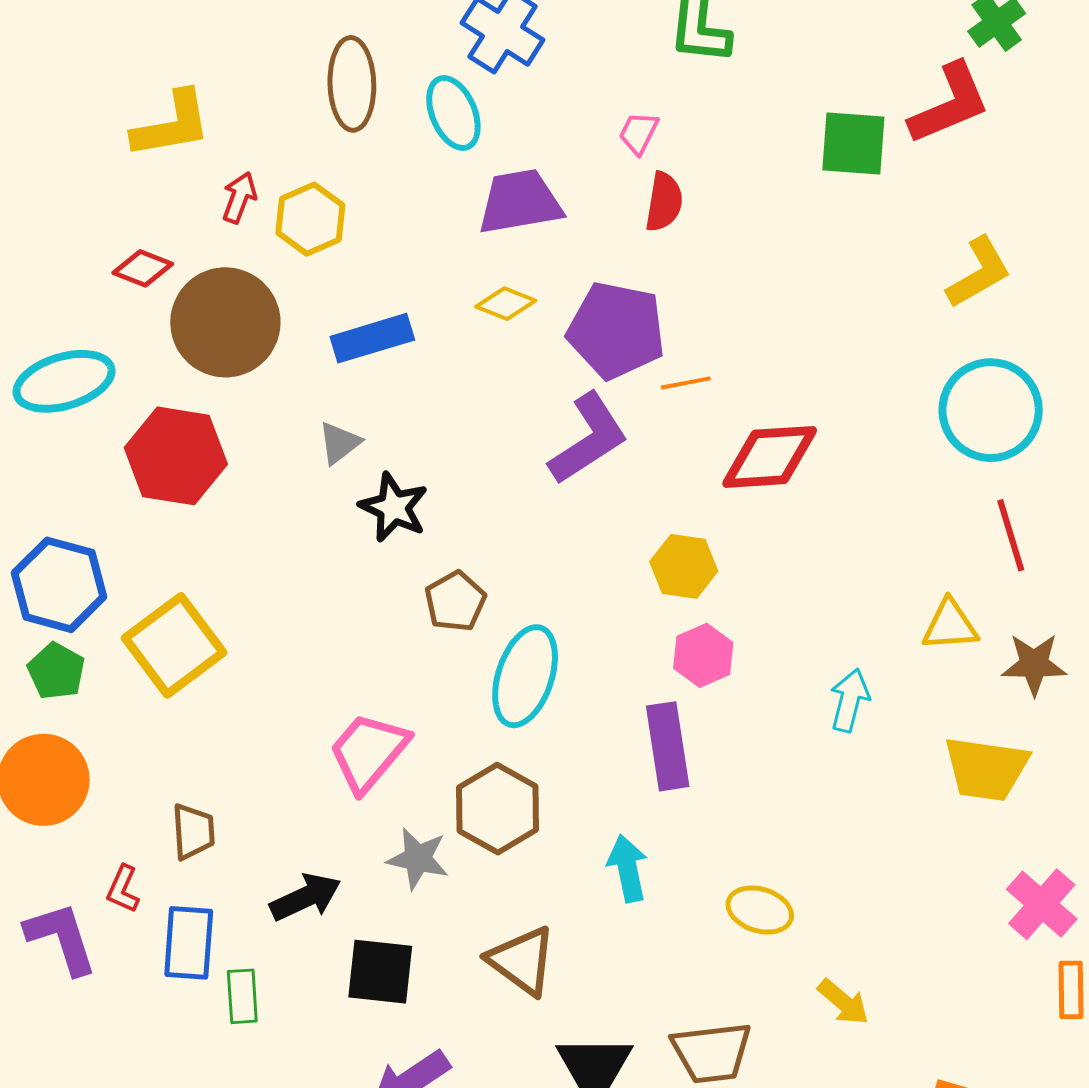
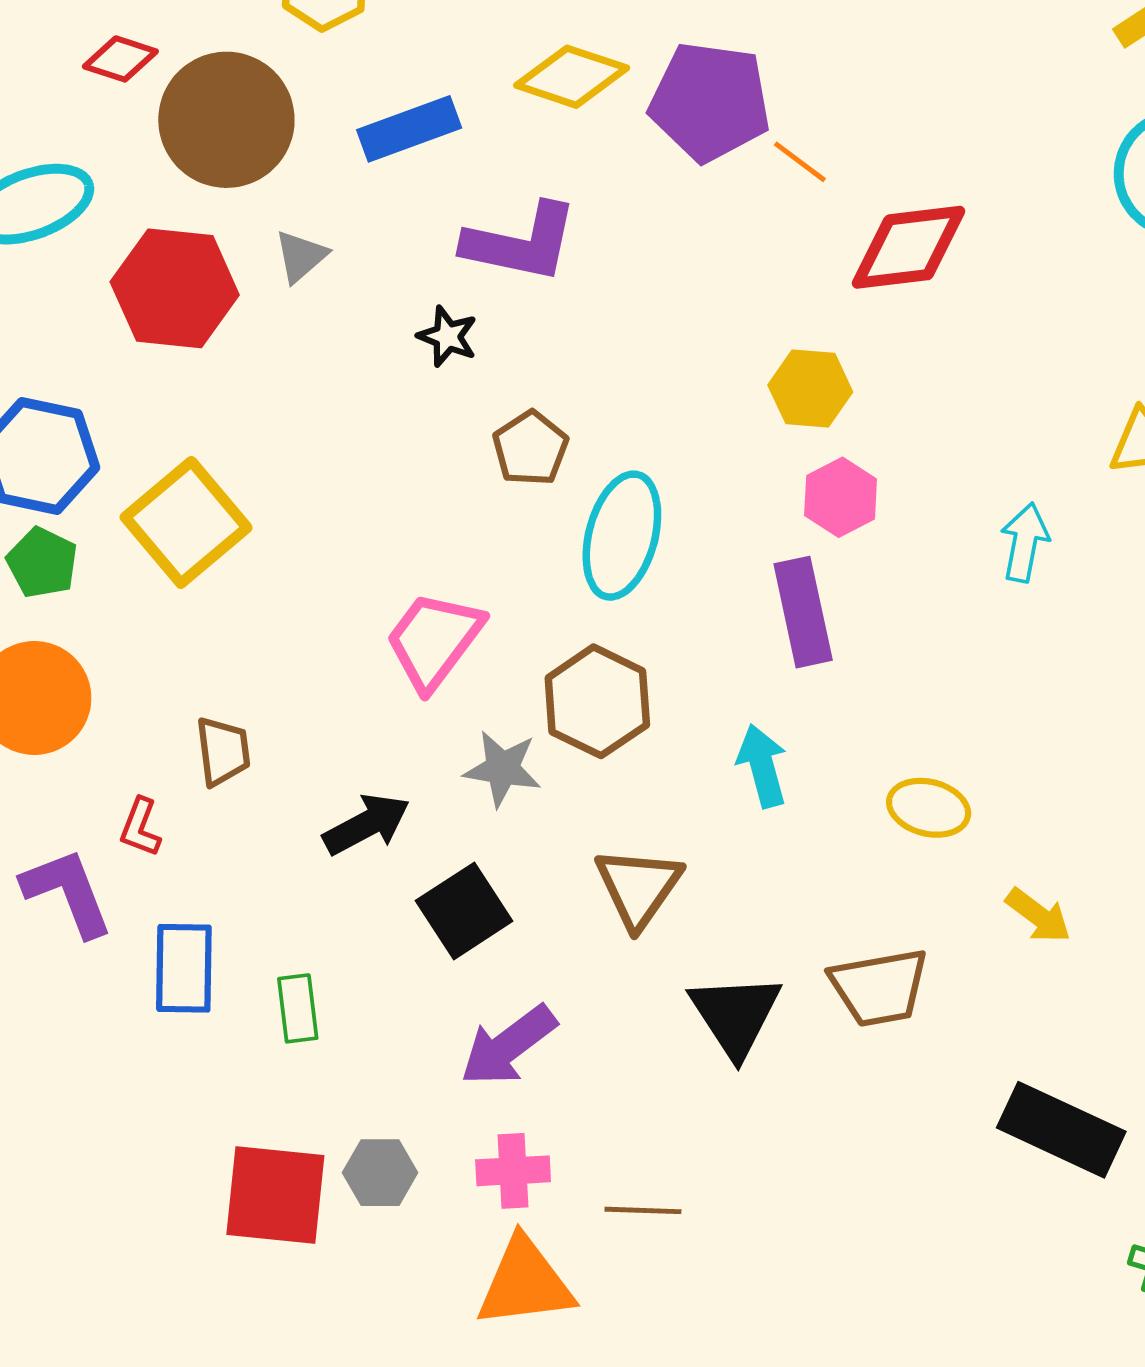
yellow diamond: (506, 304) -> (572, 77), size x1.5
orange line: (686, 383) -> (800, 162), turned 51
purple L-shape: (589, 439) -> (521, 243), moved, turned 48
gray triangle: (339, 443) -> (301, 256), moved
black star: (394, 507) -> (448, 336), size x0.7
blue rectangle: (189, 943) -> (184, 968), moved
brown triangle: (522, 961) -> (638, 887), turned 32
black square: (380, 972) -> (464, 911), turned -36
green rectangle: (242, 996) -> (298, 1008), moved

